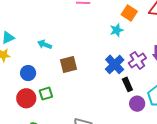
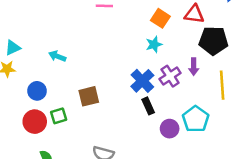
cyan star: (117, 30) -> (154, 44), moved
brown square: (68, 64) -> (89, 96), moved
black rectangle: (127, 84) -> (148, 106), moved

